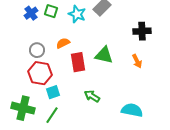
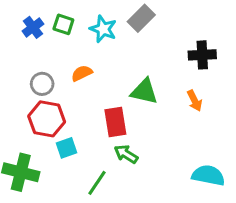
red rectangle: (78, 62) -> (115, 122), moved
cyan semicircle: (132, 110) -> (208, 175), moved
green line: (52, 115) -> (97, 183), moved

